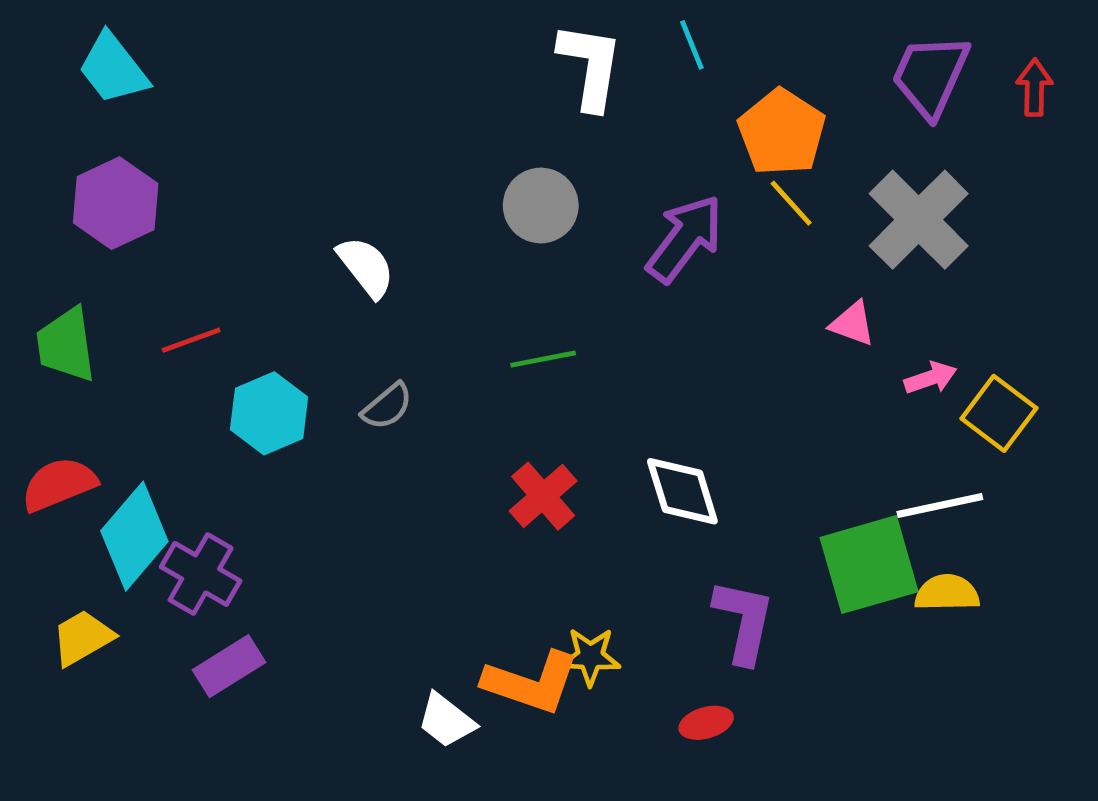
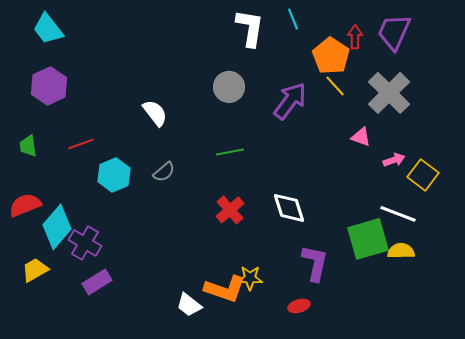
red arrow: (1034, 87) -> (355, 37), moved
green trapezoid: (66, 345) -> (28, 146), size x0.7
white line: (940, 505) -> (398, 214), turned 33

